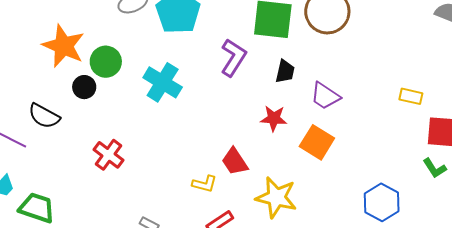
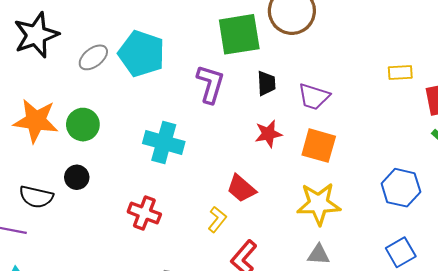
cyan cross: (163, 82) -> (164, 143), moved
black circle: (84, 87) -> (77, 177), moved
red cross: (108, 155) -> (144, 213), moved
yellow L-shape: (204, 184) -> (217, 219), turned -50
yellow star: (276, 197) -> (319, 204), moved

